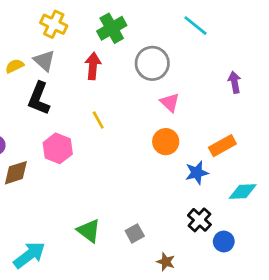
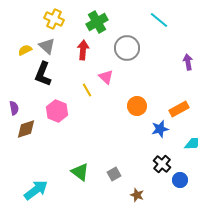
pink triangle: (170, 102) -> (106, 77), moved

